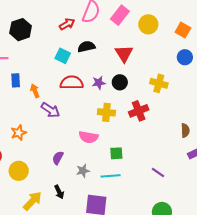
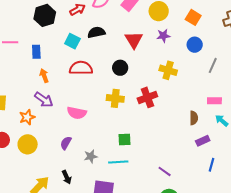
black hexagon: (21, 30) -> (45, 15), moved
blue rectangle: (16, 80) -> (36, 52), moved
black circle: (120, 82) -> (120, 68), moved
purple star: (99, 83) -> (163, 36), moved
purple arrow: (50, 110) -> (44, 100), moved
pink semicircle: (88, 137) -> (77, 113), moved
yellow circle: (19, 171) -> (28, 144), moved
purple line: (158, 173) -> (165, 171), moved

